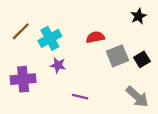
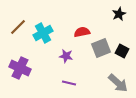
black square: (142, 59) -> (122, 51), turned -32
purple star: (58, 65) -> (66, 56), moved
purple cross: (23, 79) -> (20, 68), turned 30

